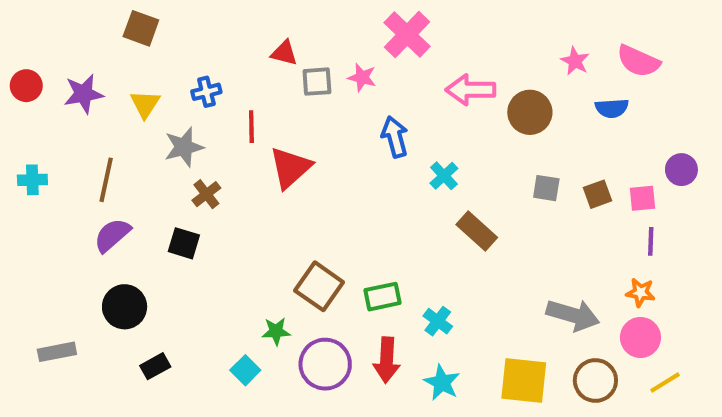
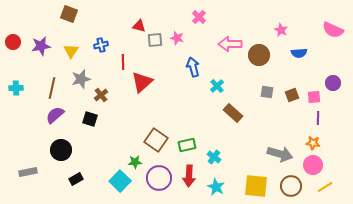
pink cross: (407, 34) -> (199, 17), size x0.6
pink semicircle: (638, 61) -> (333, 30), moved
gray star: (184, 147) -> (81, 79), moved
cyan square: (245, 370) -> (120, 181), size x1.5

